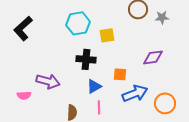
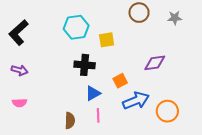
gray star: (162, 17) -> (175, 18), moved
orange square: (120, 74) -> (120, 81), turned -32
purple arrow: (48, 81) -> (20, 70), moved, size x0.7

